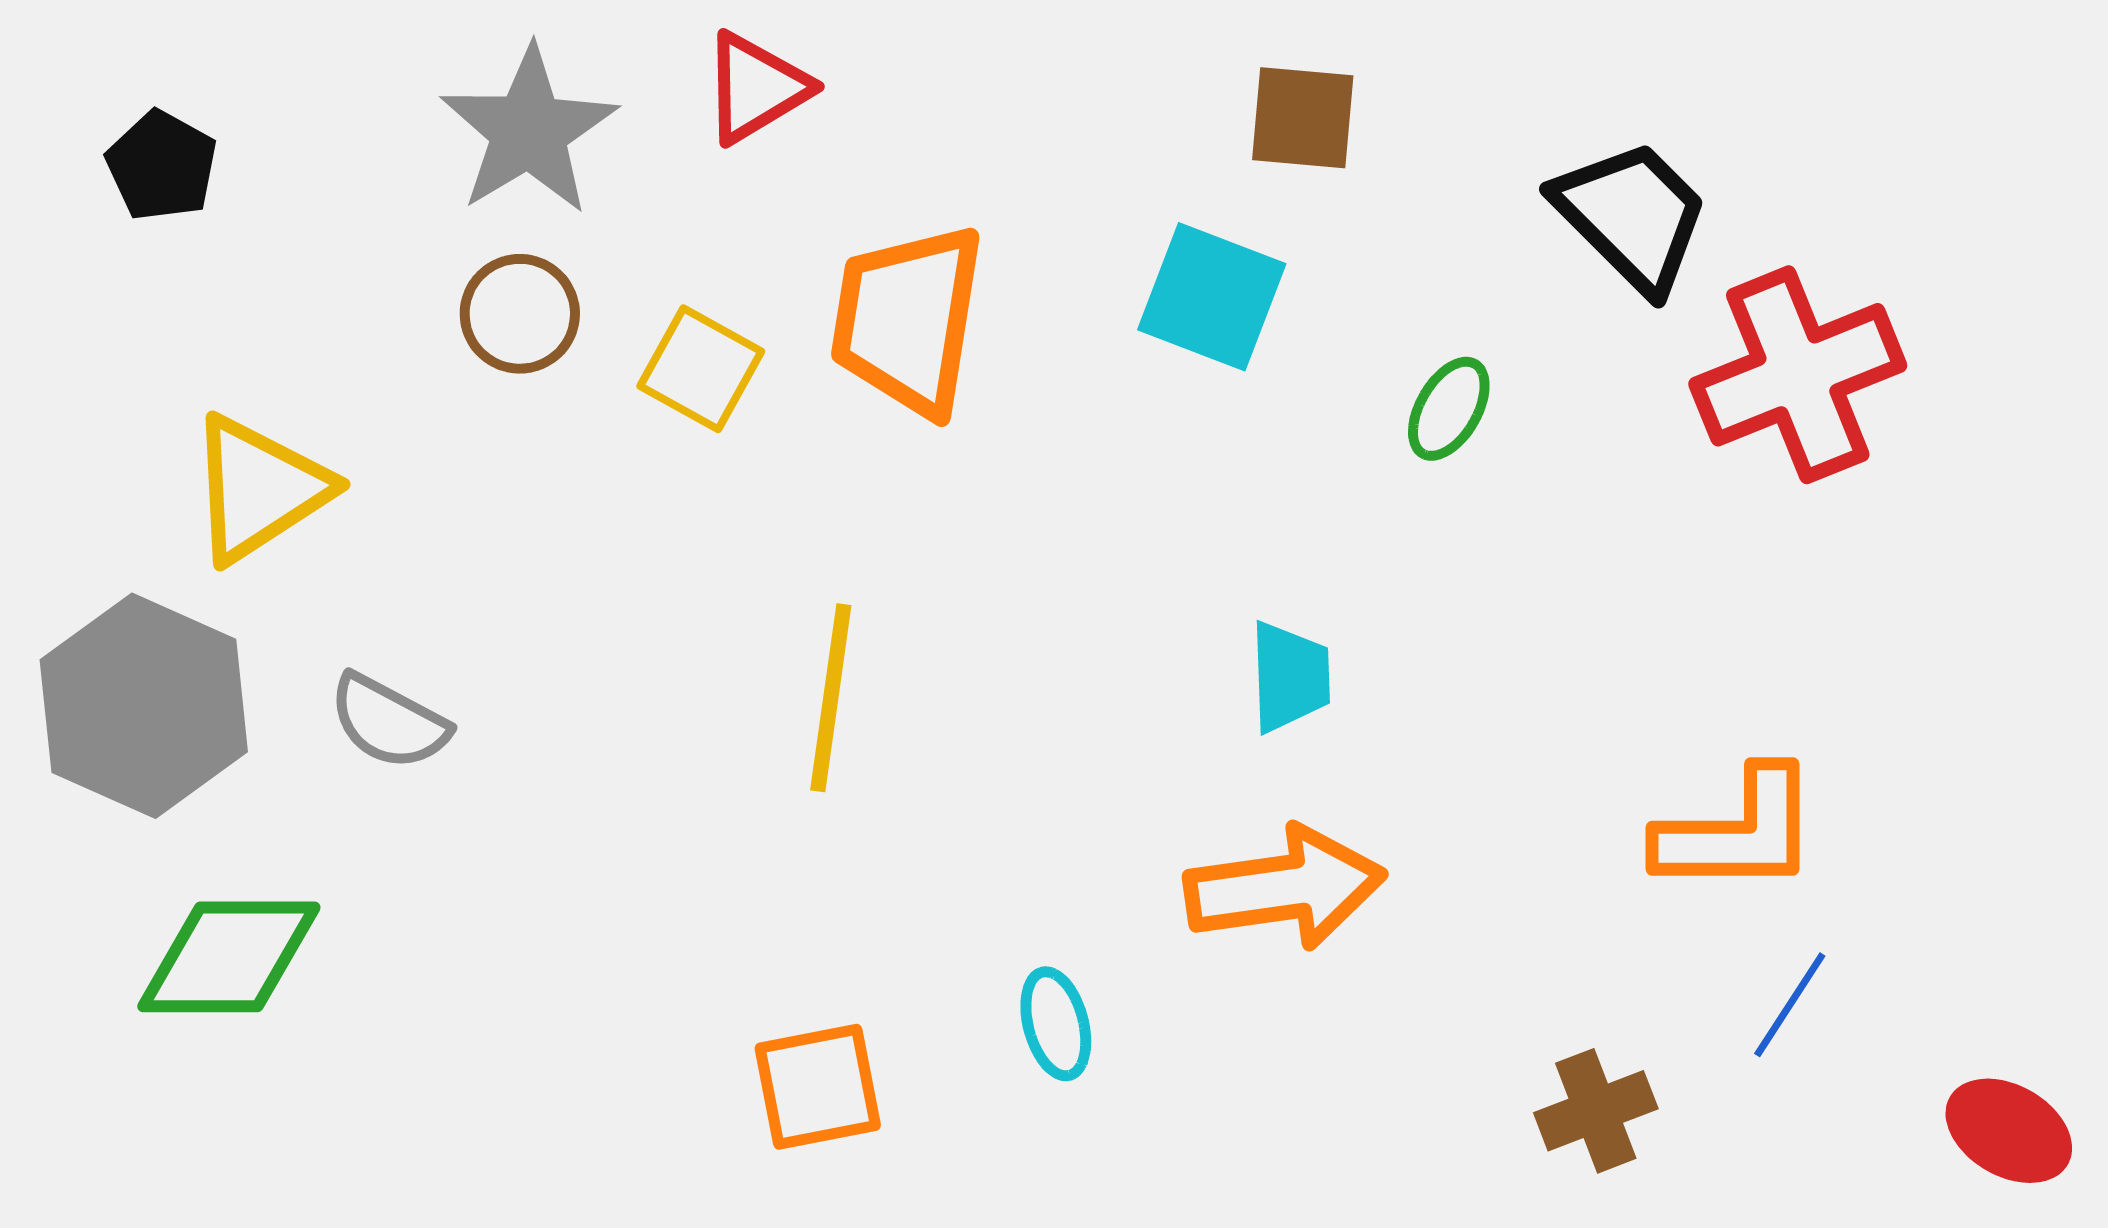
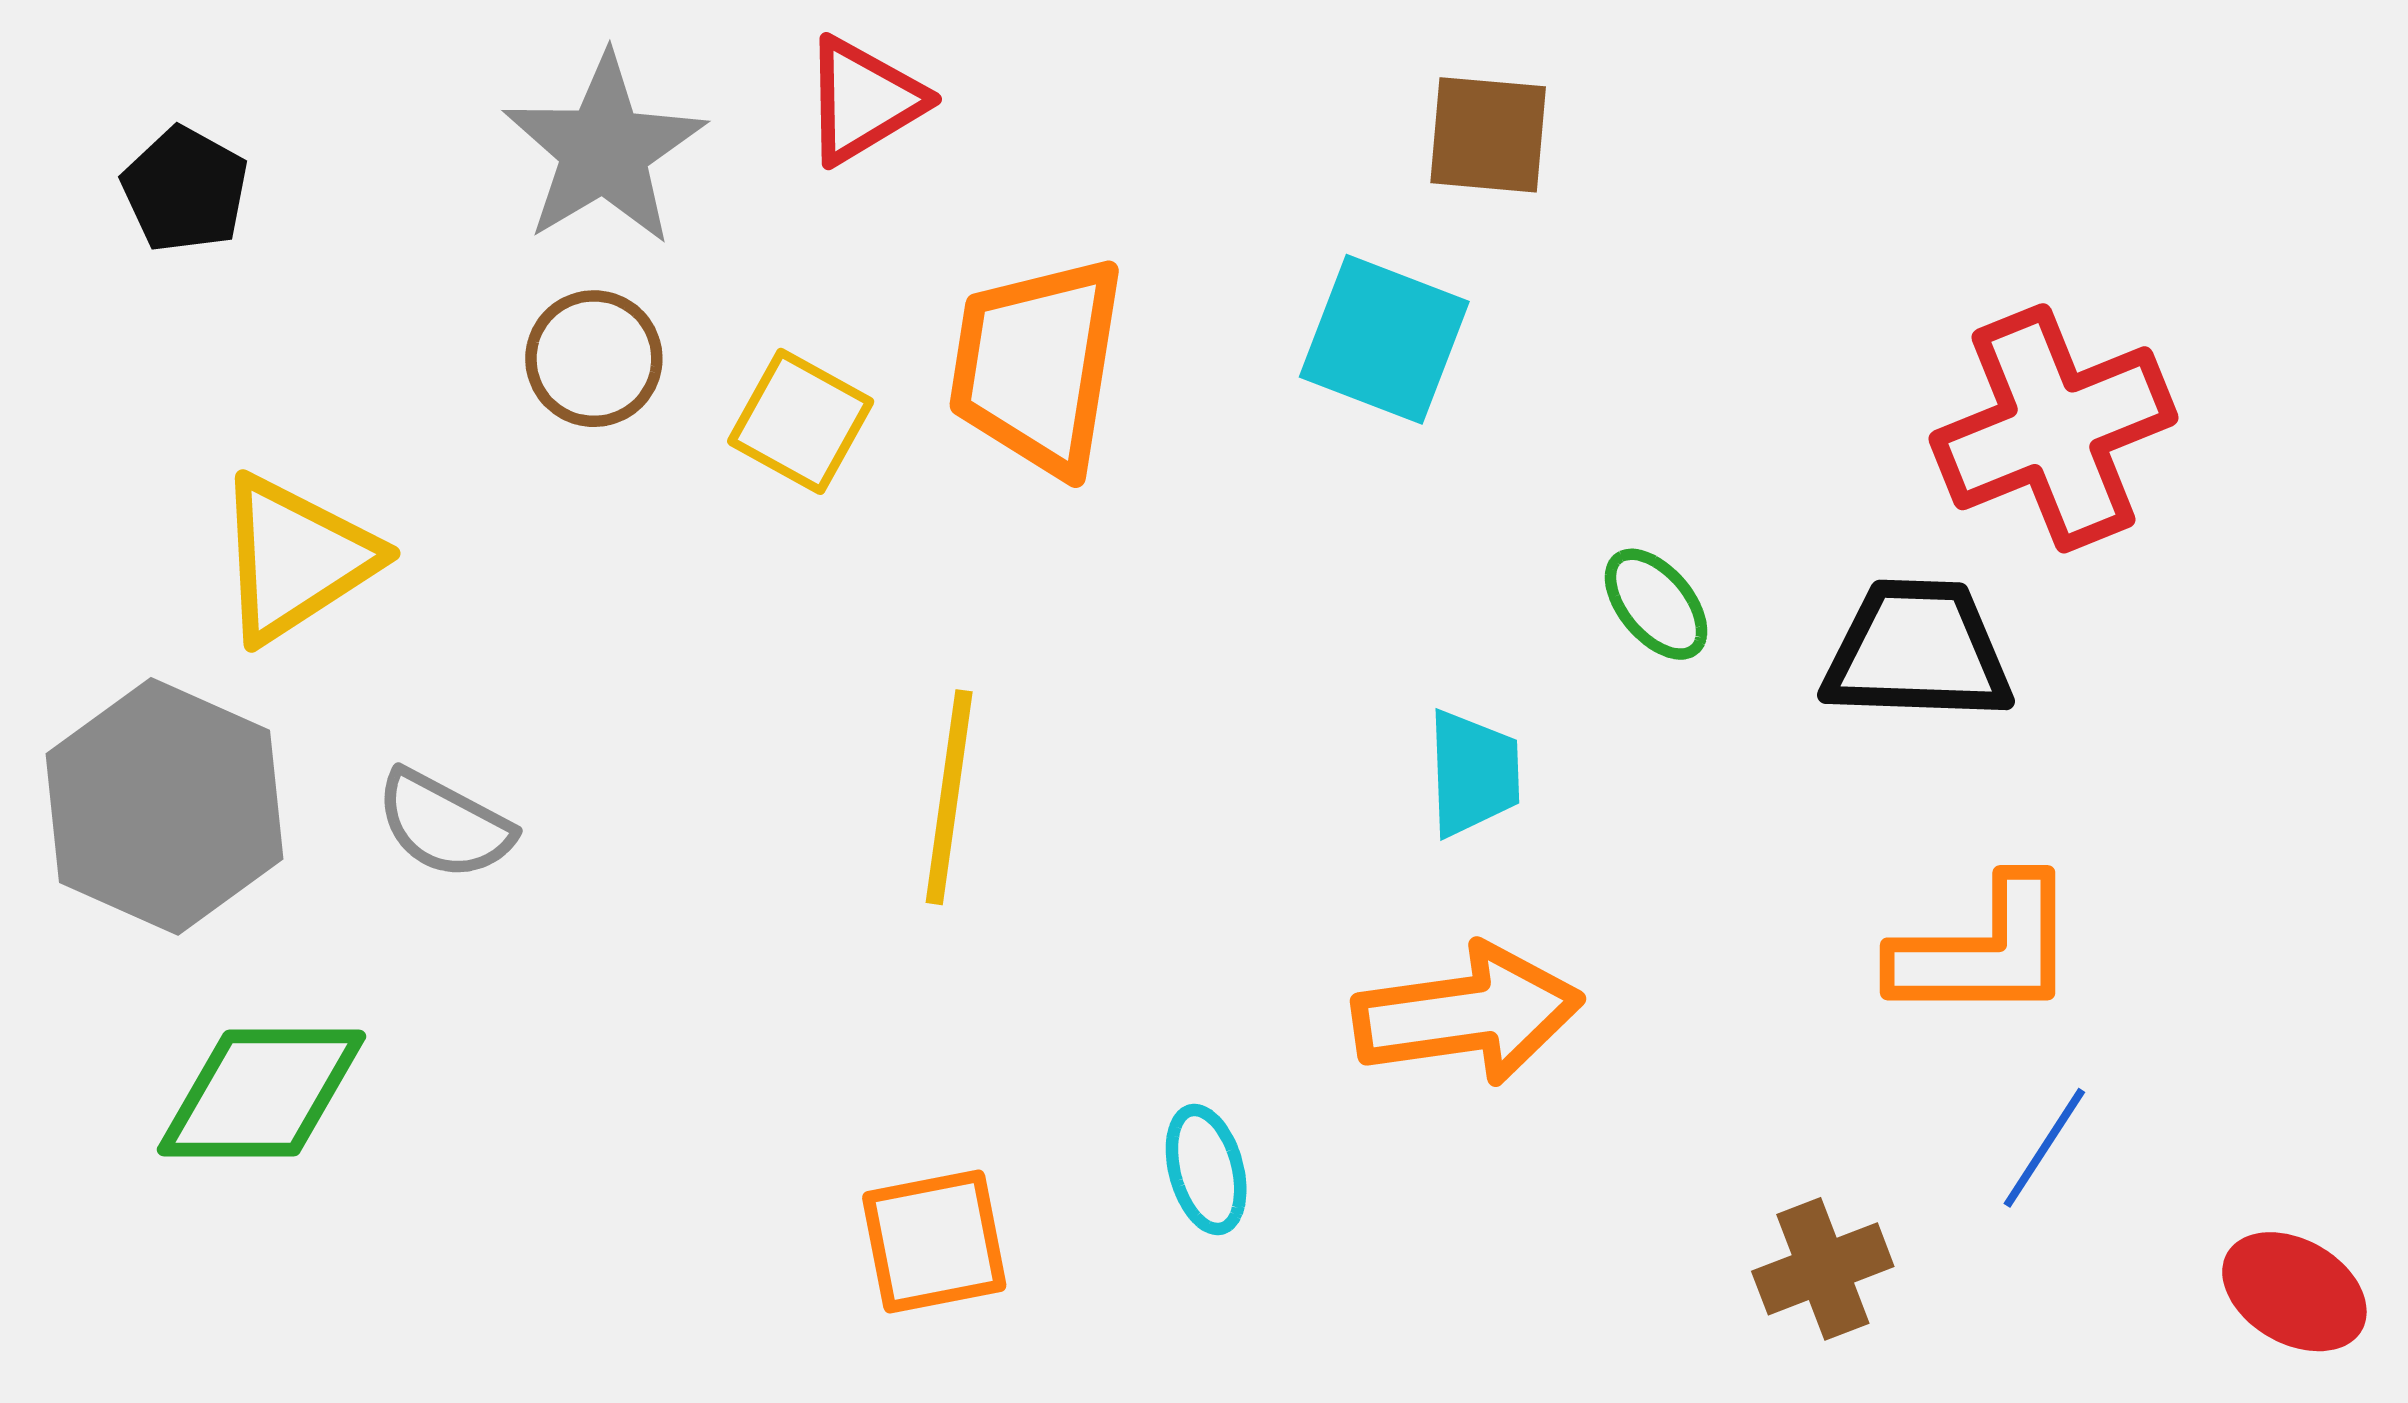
black trapezoid: (1632, 216) -> (1918, 651), moved, turned -43
green ellipse: (1449, 409) -> (1656, 604), moved, turned -70

